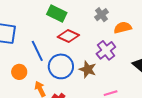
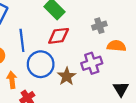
red diamond: (68, 36) -> (59, 36), turned -50

